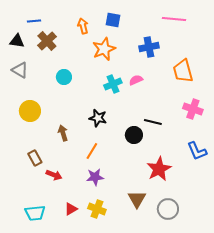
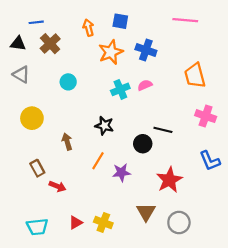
blue cross: (149, 47) -> (146, 50), moved, turned 30
purple star: (95, 177) -> (121, 172), moved

